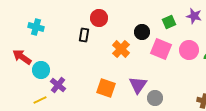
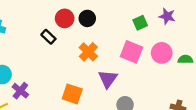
black circle: (142, 32) -> (87, 18), moved
black rectangle: (84, 35) -> (48, 37), turned -56
purple triangle: (138, 85) -> (108, 79), moved

